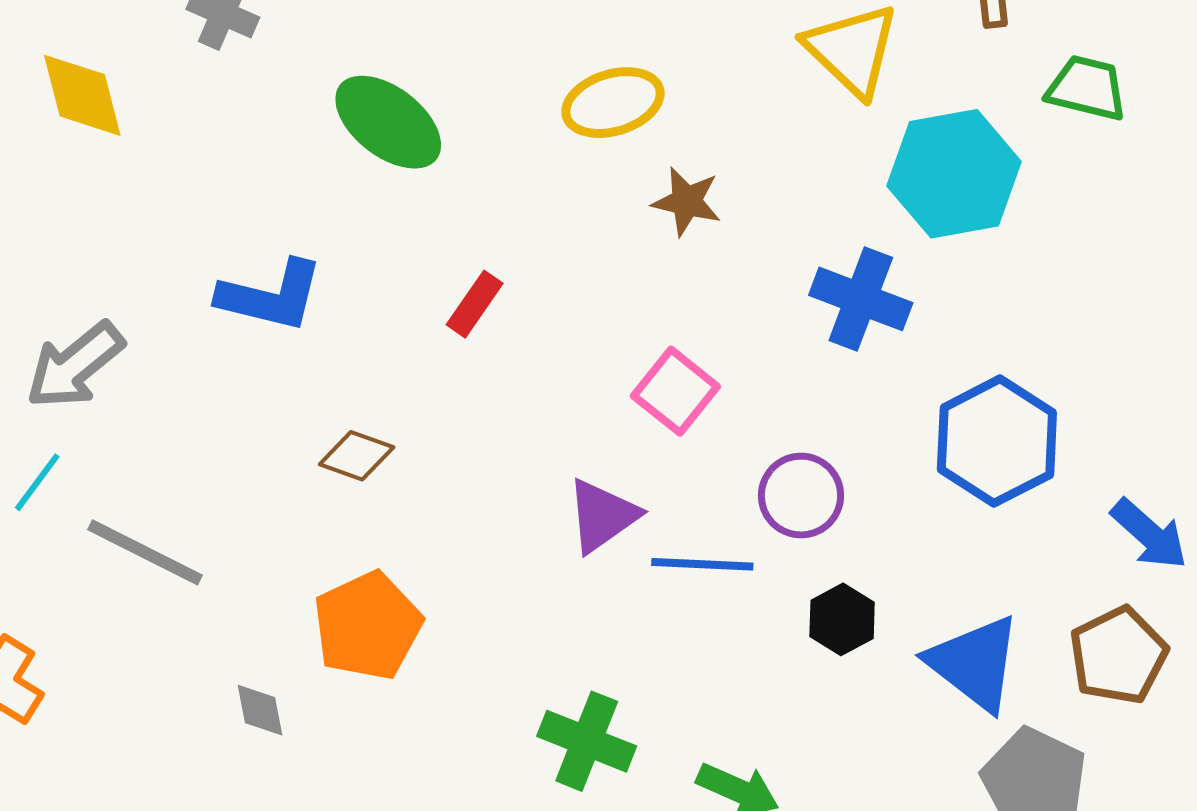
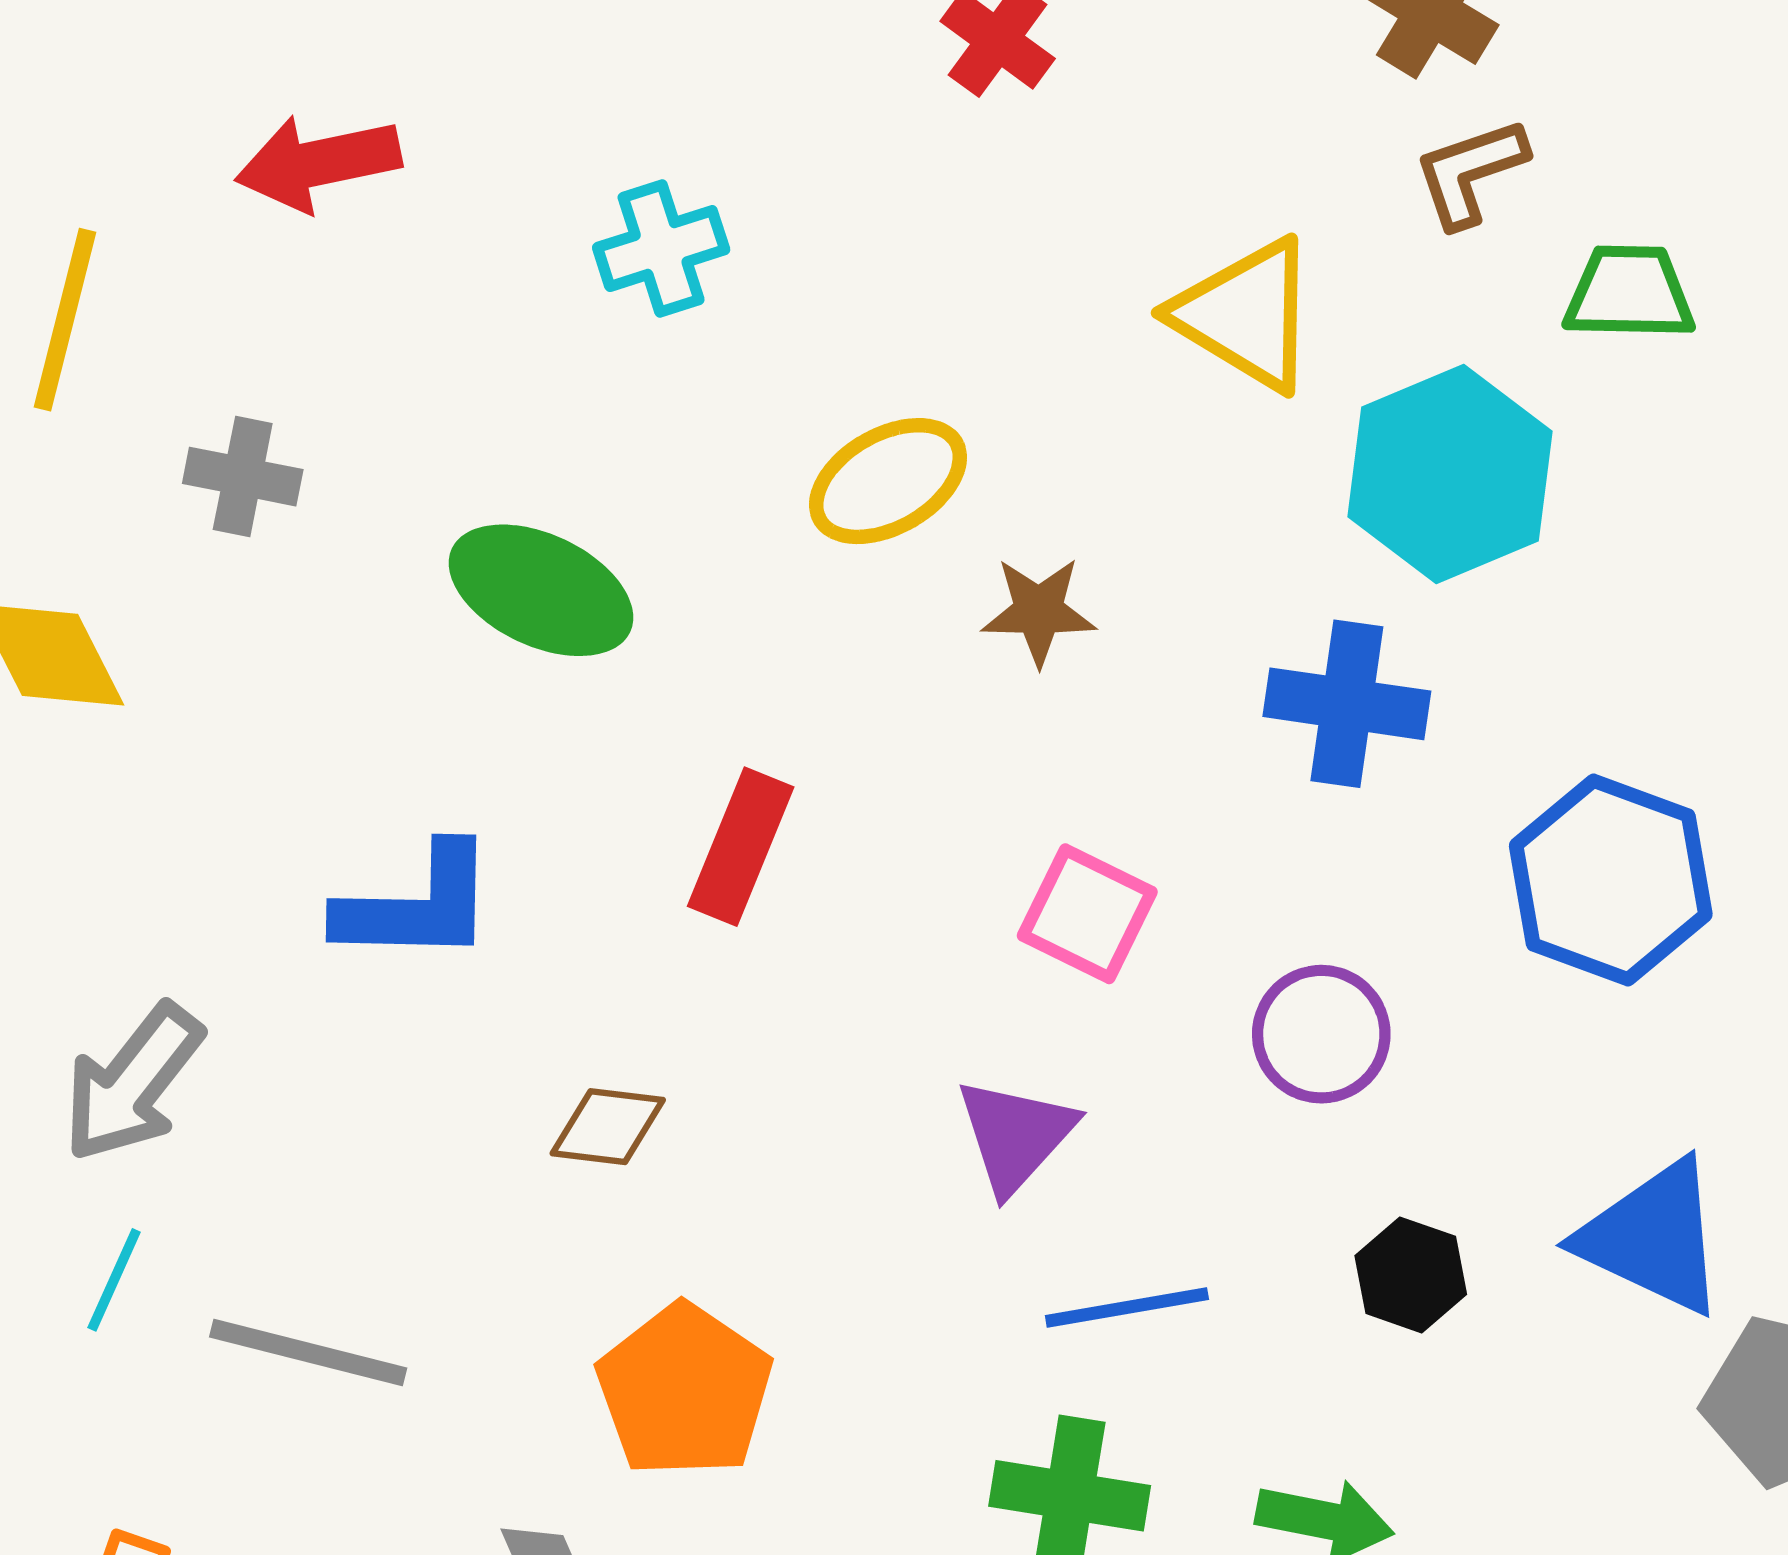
red rectangle: (475, 304) -> (741, 847), size x1.4
blue line: (702, 564) -> (1127, 1307), moved
black hexagon: (842, 619) -> (1411, 1275), moved

